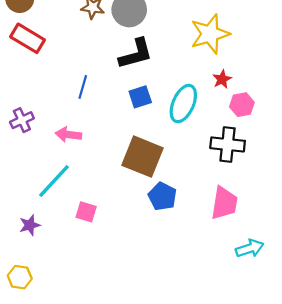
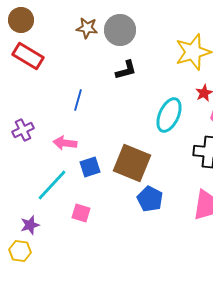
black L-shape: (136, 54) -> (126, 70), size x0.7
blue square: (140, 97) -> (90, 167), moved
yellow hexagon: (20, 277) -> (20, 251), moved

